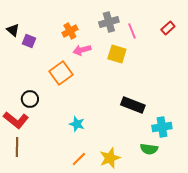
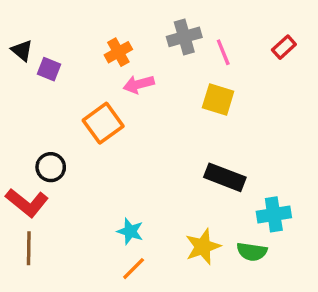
yellow square: (117, 54) -> (218, 100), moved
cyan star: (77, 124) -> (130, 231), moved
yellow star: (110, 158) -> (203, 247), moved

